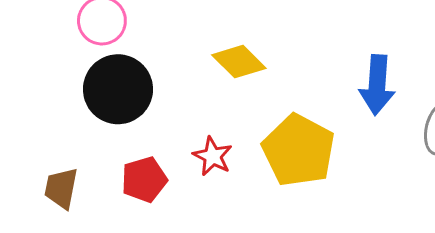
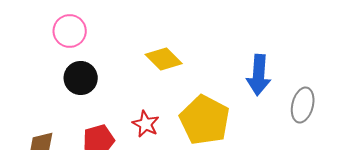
black circle: (118, 89) -> (81, 78), size x0.7

